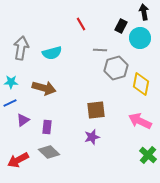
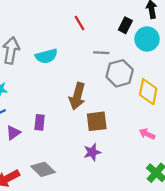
brown arrow: (44, 88) -> (77, 96), moved, turned 90
pink arrow: (140, 121) -> (147, 134), size x0.6
purple rectangle: (47, 127) -> (40, 122), moved

